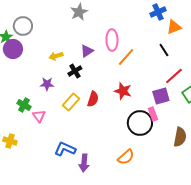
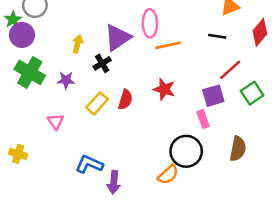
black line: (164, 50) -> (217, 36), turned -48
purple triangle: (87, 51) -> (118, 38), size x1.6
yellow arrow: (56, 56) -> (78, 44), turned 120
orange line: (126, 57) -> (168, 45), turned 36
green cross: (24, 105) -> (30, 72), moved, size x1.6
black circle: (140, 123) -> (186, 151), moved

